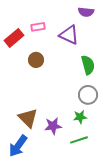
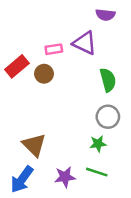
pink rectangle: (38, 27) -> (54, 49), moved
red rectangle: (14, 38) -> (17, 66), moved
purple star: (53, 126) -> (65, 177), moved
green line: (79, 140) -> (97, 172), turned 36

